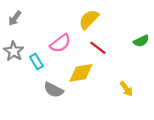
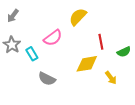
green semicircle: (141, 41) -> (124, 52), moved
red line: (98, 48) -> (101, 42), moved, turned 42
yellow diamond: (81, 73) -> (87, 64), moved

